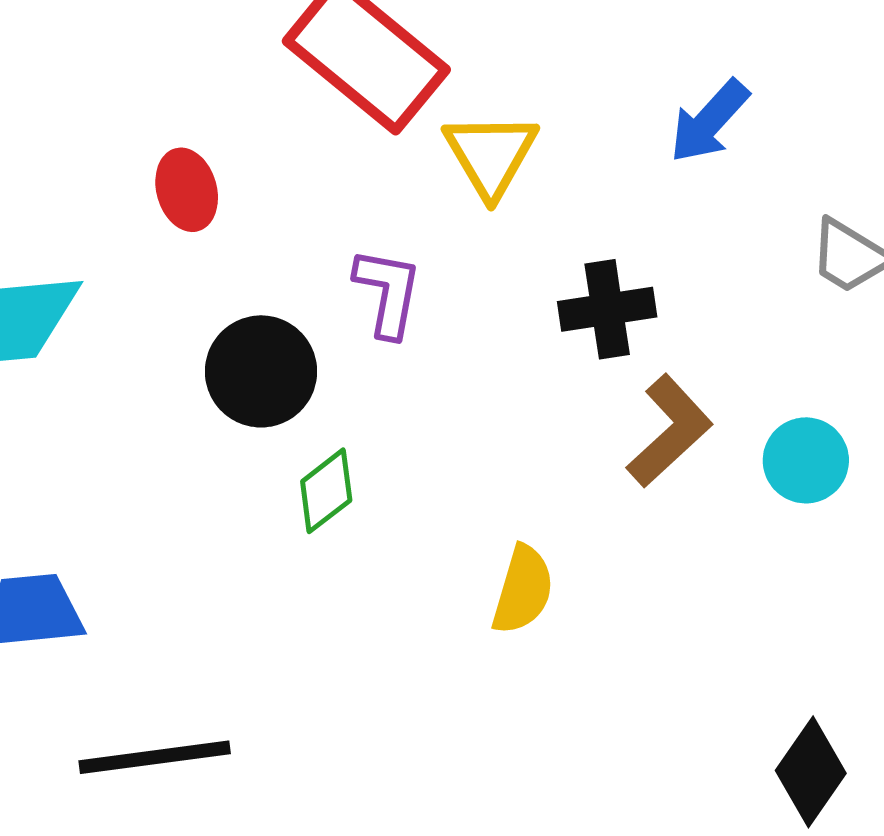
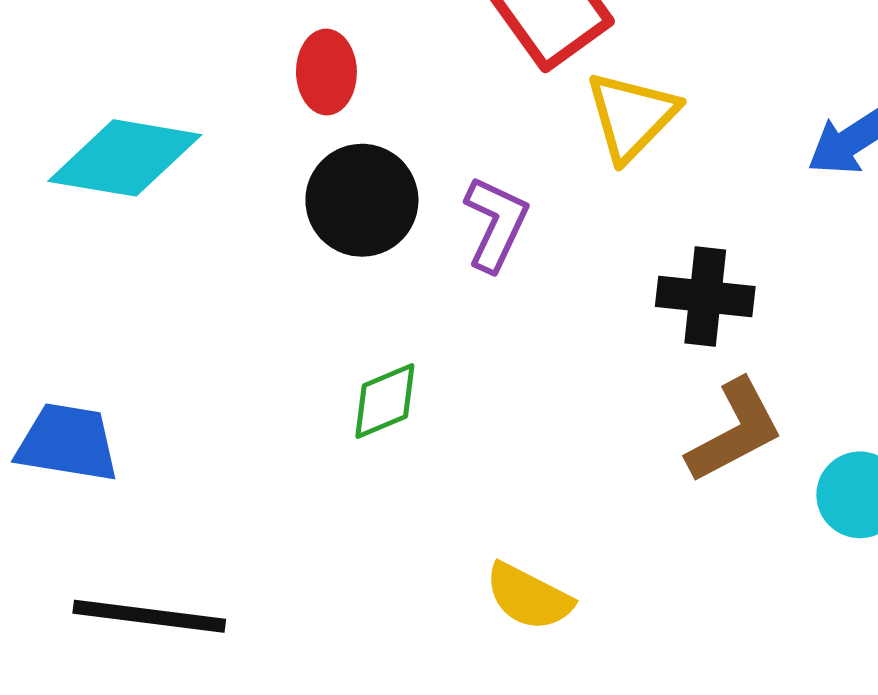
black circle: (261, 371) -> (362, 200), moved
yellow semicircle: (523, 590) -> (529, 597), moved, turned 86

